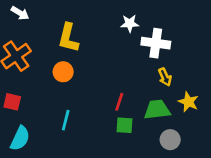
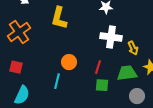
white cross: (156, 43) -> (111, 37), moved
orange circle: (63, 72) -> (69, 62), moved

